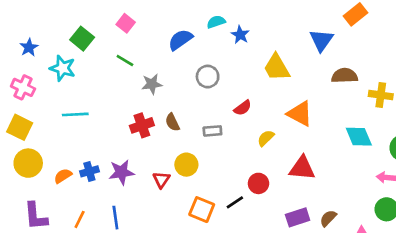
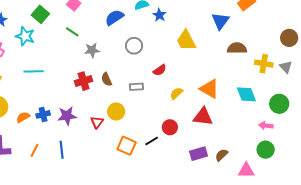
orange triangle: (300, 114) -> (209, 89), moved

